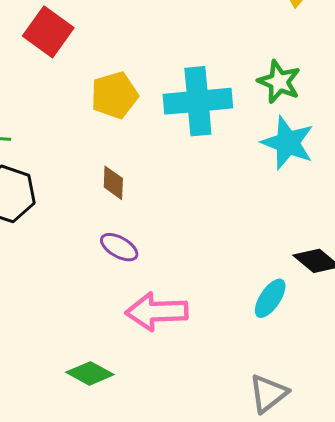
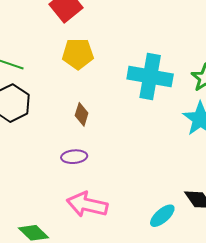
yellow pentagon: (114, 95) -> (78, 54), moved
purple ellipse: (119, 247) -> (74, 157), turned -50

